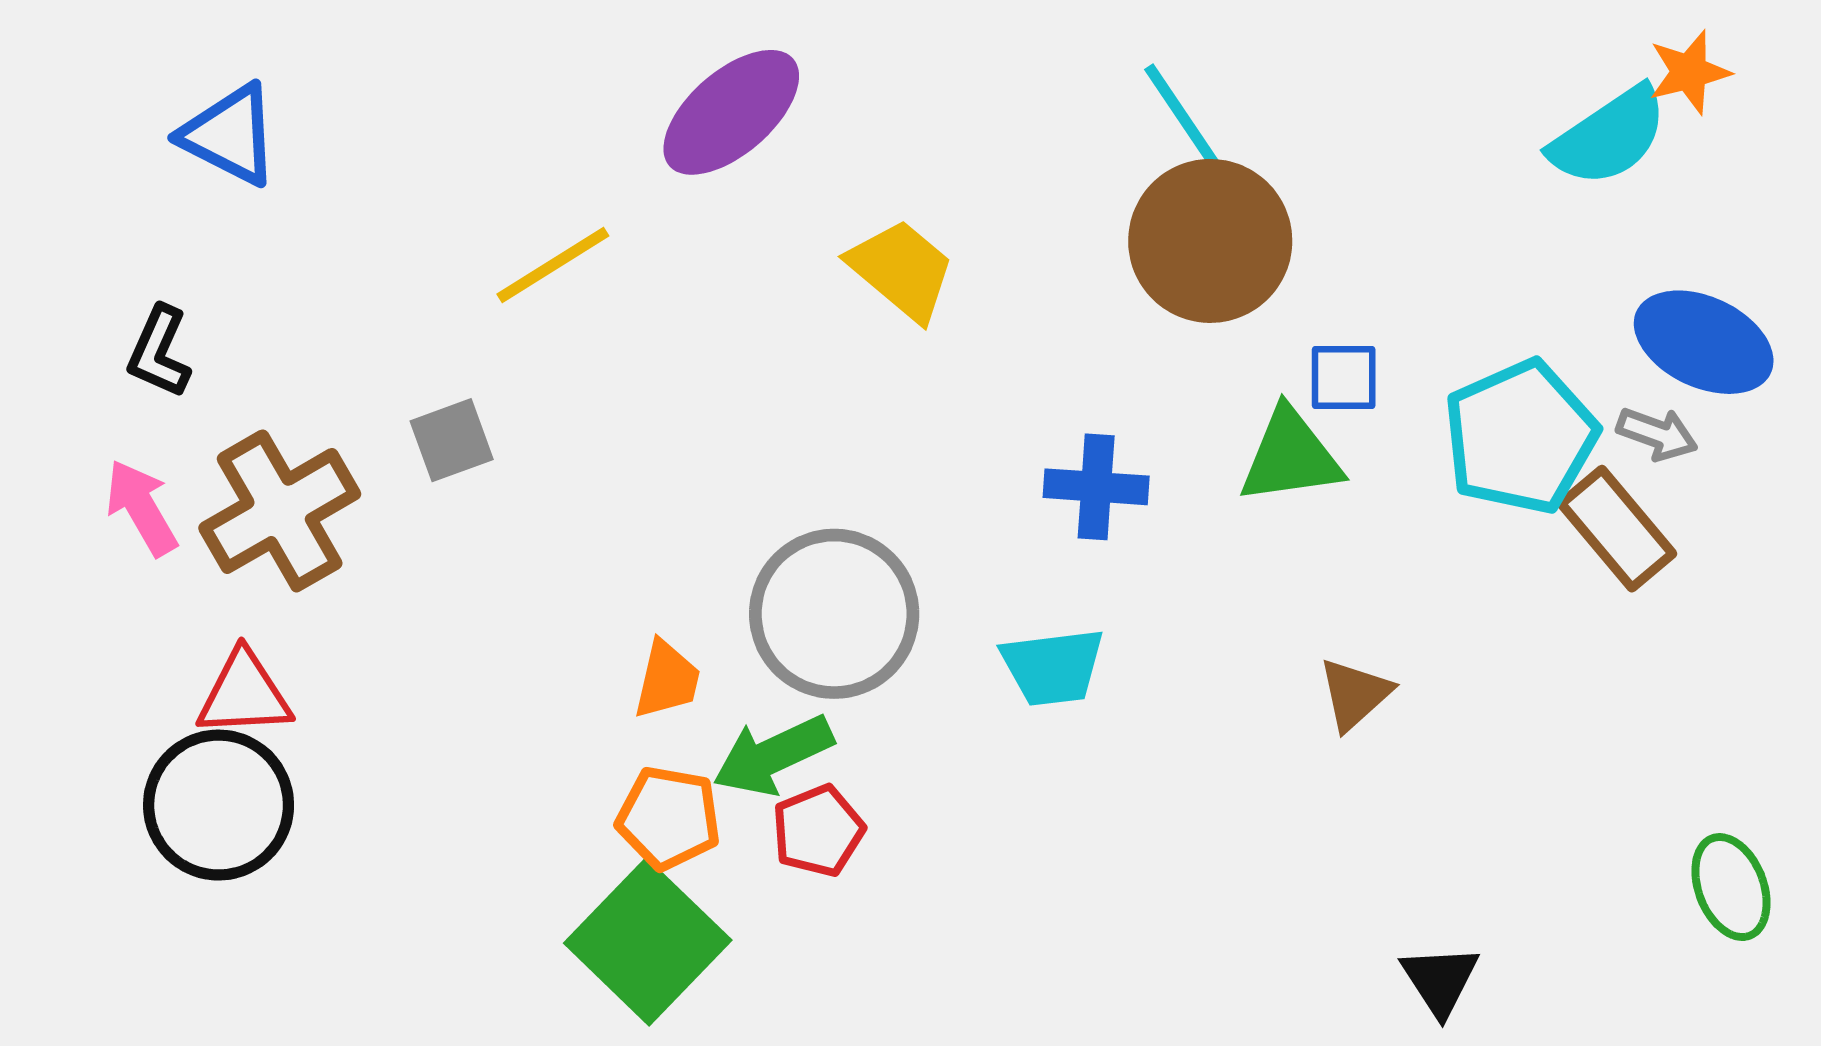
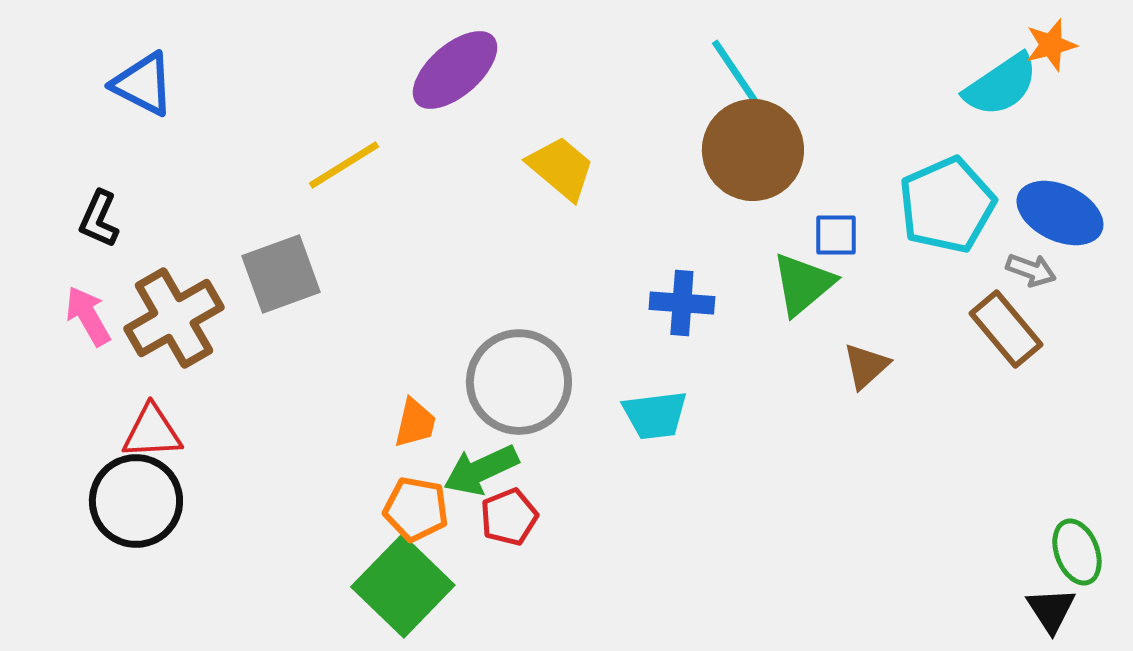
cyan pentagon: (1520, 437) -> (947, 205), moved
gray square: (452, 440) -> (281, 274), size x1.5
green triangle: (1291, 456) -> (803, 284), turned -32
brown triangle: (1355, 694) -> (866, 366), moved
black triangle: (1440, 980) -> (1051, 610), moved

